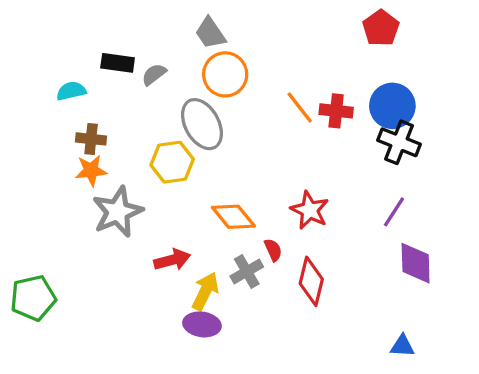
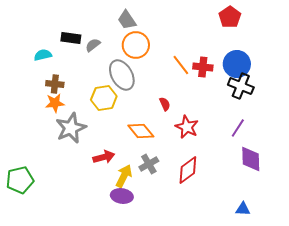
red semicircle: (273, 250) -> (165, 104), moved
red diamond: (311, 281) -> (188, 170), turned 40

